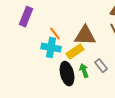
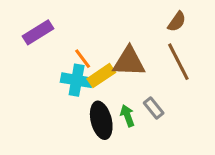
purple rectangle: (26, 17) -> (38, 32), turned 36
yellow rectangle: (75, 52) -> (101, 76), moved

